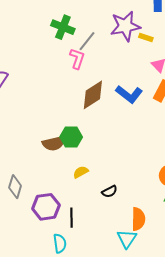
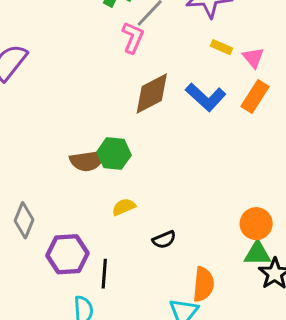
yellow rectangle: (146, 38) -> (221, 47), moved

